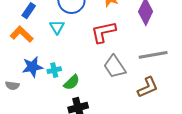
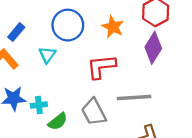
gray line: (153, 55) -> (134, 98), moved
gray trapezoid: (115, 67) -> (94, 112), moved

